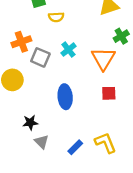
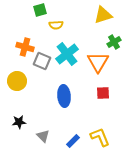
orange cross: (21, 42) -> (25, 47), turned 36
cyan cross: (68, 50) -> (67, 54), size x1.6
black star: (30, 123) -> (19, 122), moved

